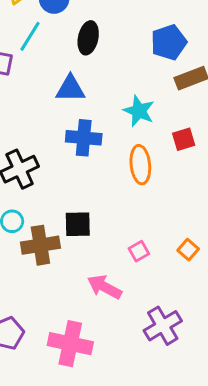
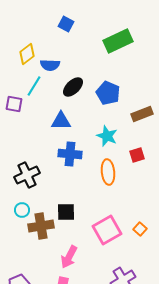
black ellipse: (88, 38) -> (73, 87), turned 35
blue pentagon: (169, 42) -> (108, 93), moved, turned -30
pink square: (139, 251) -> (107, 230), size x2.0
pink arrow: (105, 287) -> (69, 257), moved, turned -90

